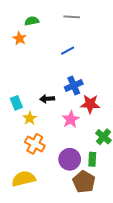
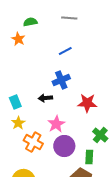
blue cross: (74, 85) -> (61, 80), moved
yellow star: (30, 118) -> (18, 123), moved
pink star: (71, 119) -> (56, 124), moved
purple circle: (70, 159) -> (64, 146), moved

